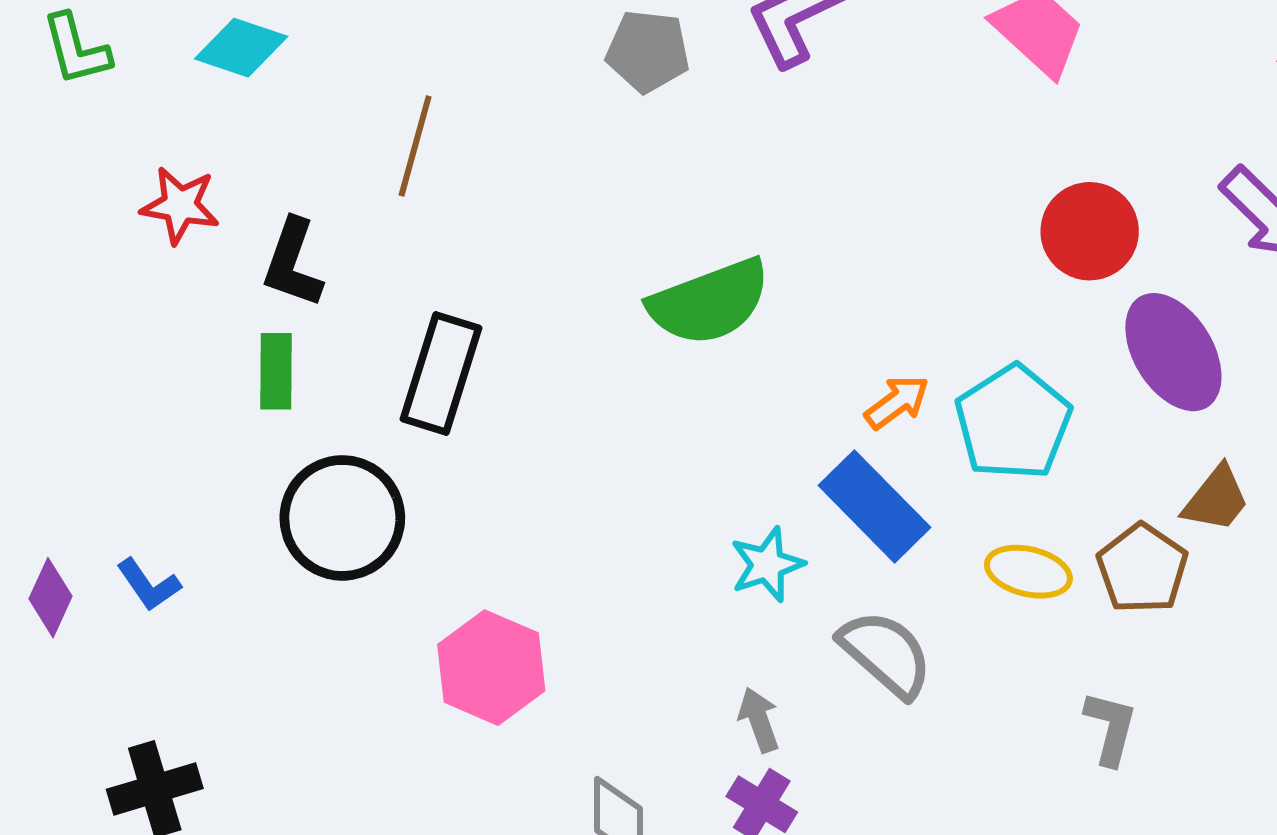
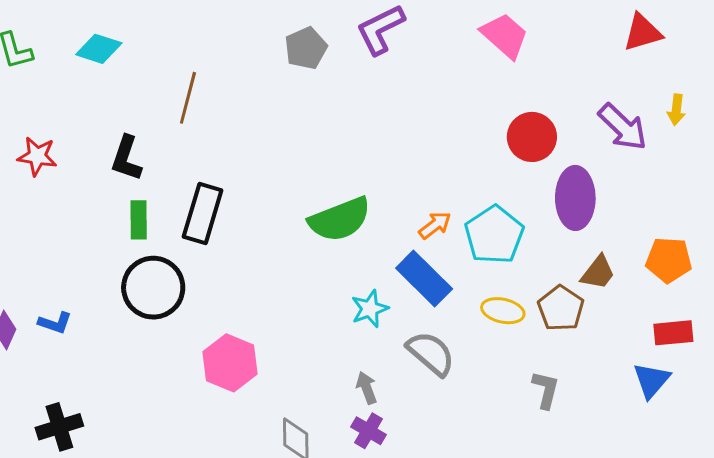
gray pentagon: (648, 51) -> (306, 48), turned -30
red star: (180, 205) -> (37, 156), moved
green semicircle: (709, 302) -> (340, 219), moved
purple ellipse: (1173, 352) -> (575, 198), turned 32
green rectangle: (276, 371) -> (139, 220), moved
blue L-shape: (149, 585) -> (55, 323), turned -36

